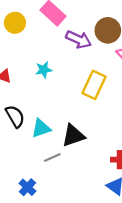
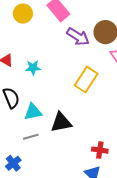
cyan star: (44, 70) -> (33, 68), moved
gray line: (52, 157) -> (31, 137), moved

